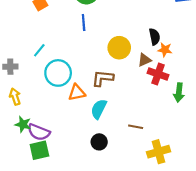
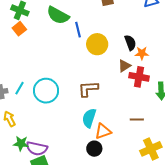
blue line: (84, 22) -> (78, 30), moved
yellow circle: (119, 48) -> (97, 44), moved
cyan line: (39, 50) -> (19, 88), moved
orange triangle: (77, 93) -> (103, 131), moved
brown line: (136, 127) -> (137, 120), moved

